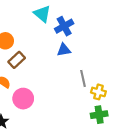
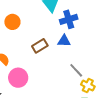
brown rectangle: (17, 60) -> (40, 46), moved
gray line: (83, 78) -> (76, 70), turned -42

